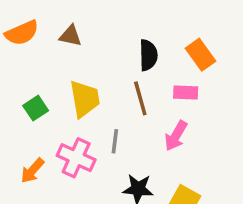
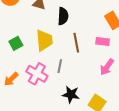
black semicircle: (148, 55) -> (63, 16), moved
pink arrow: (176, 136) -> (107, 67), moved

